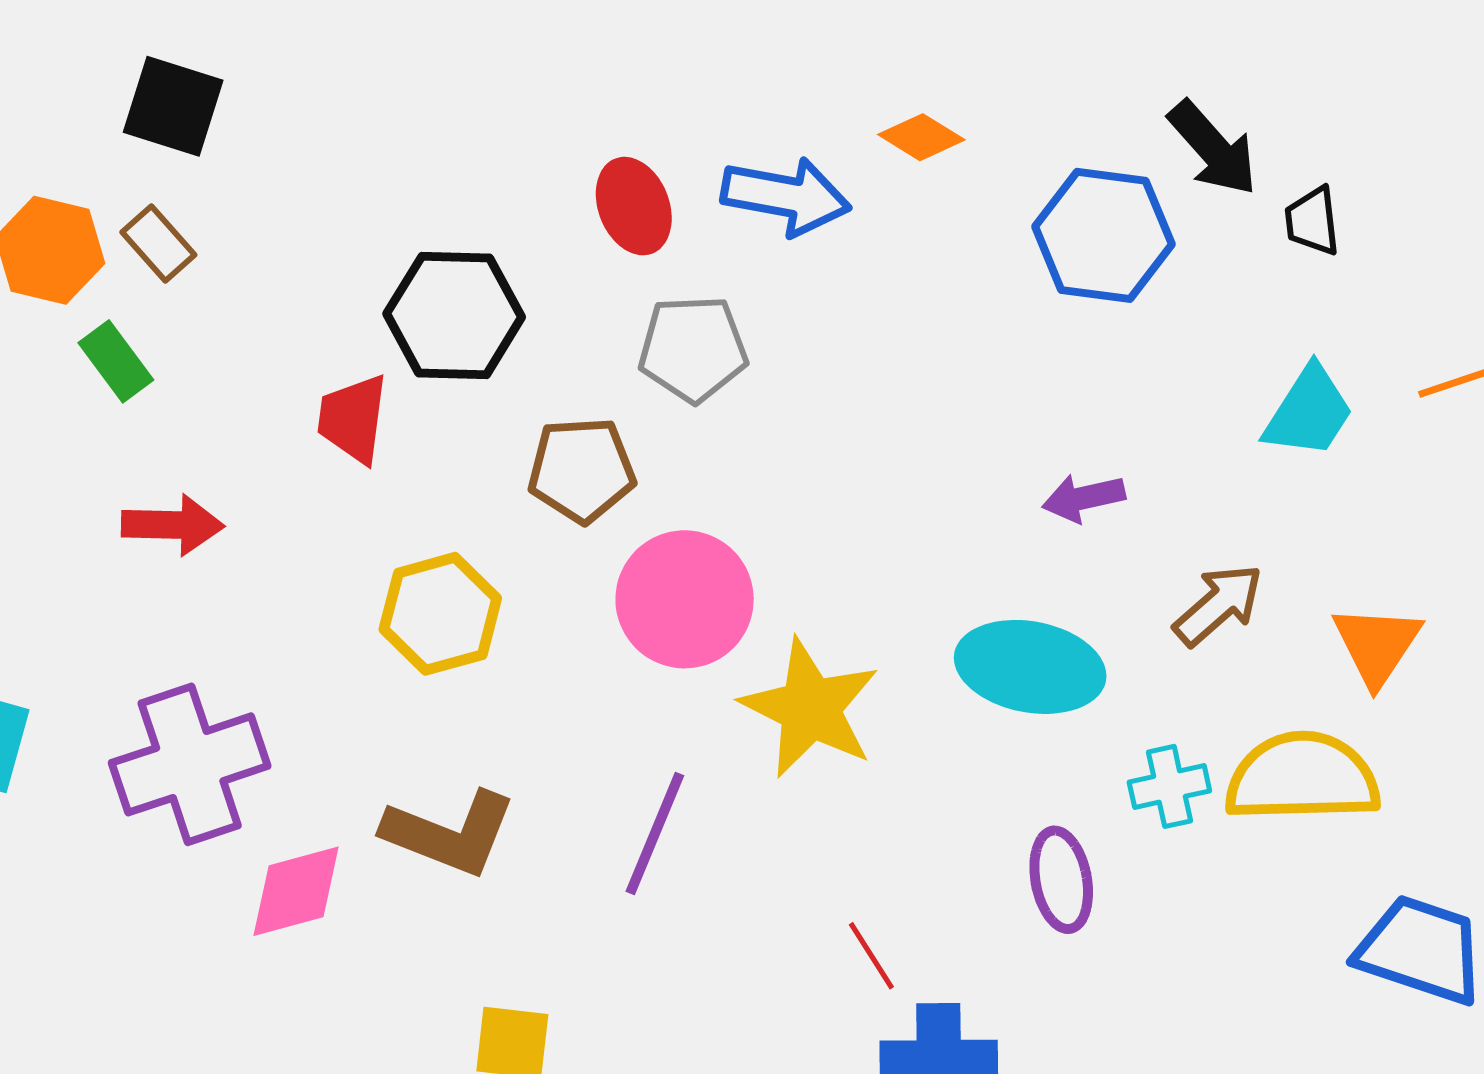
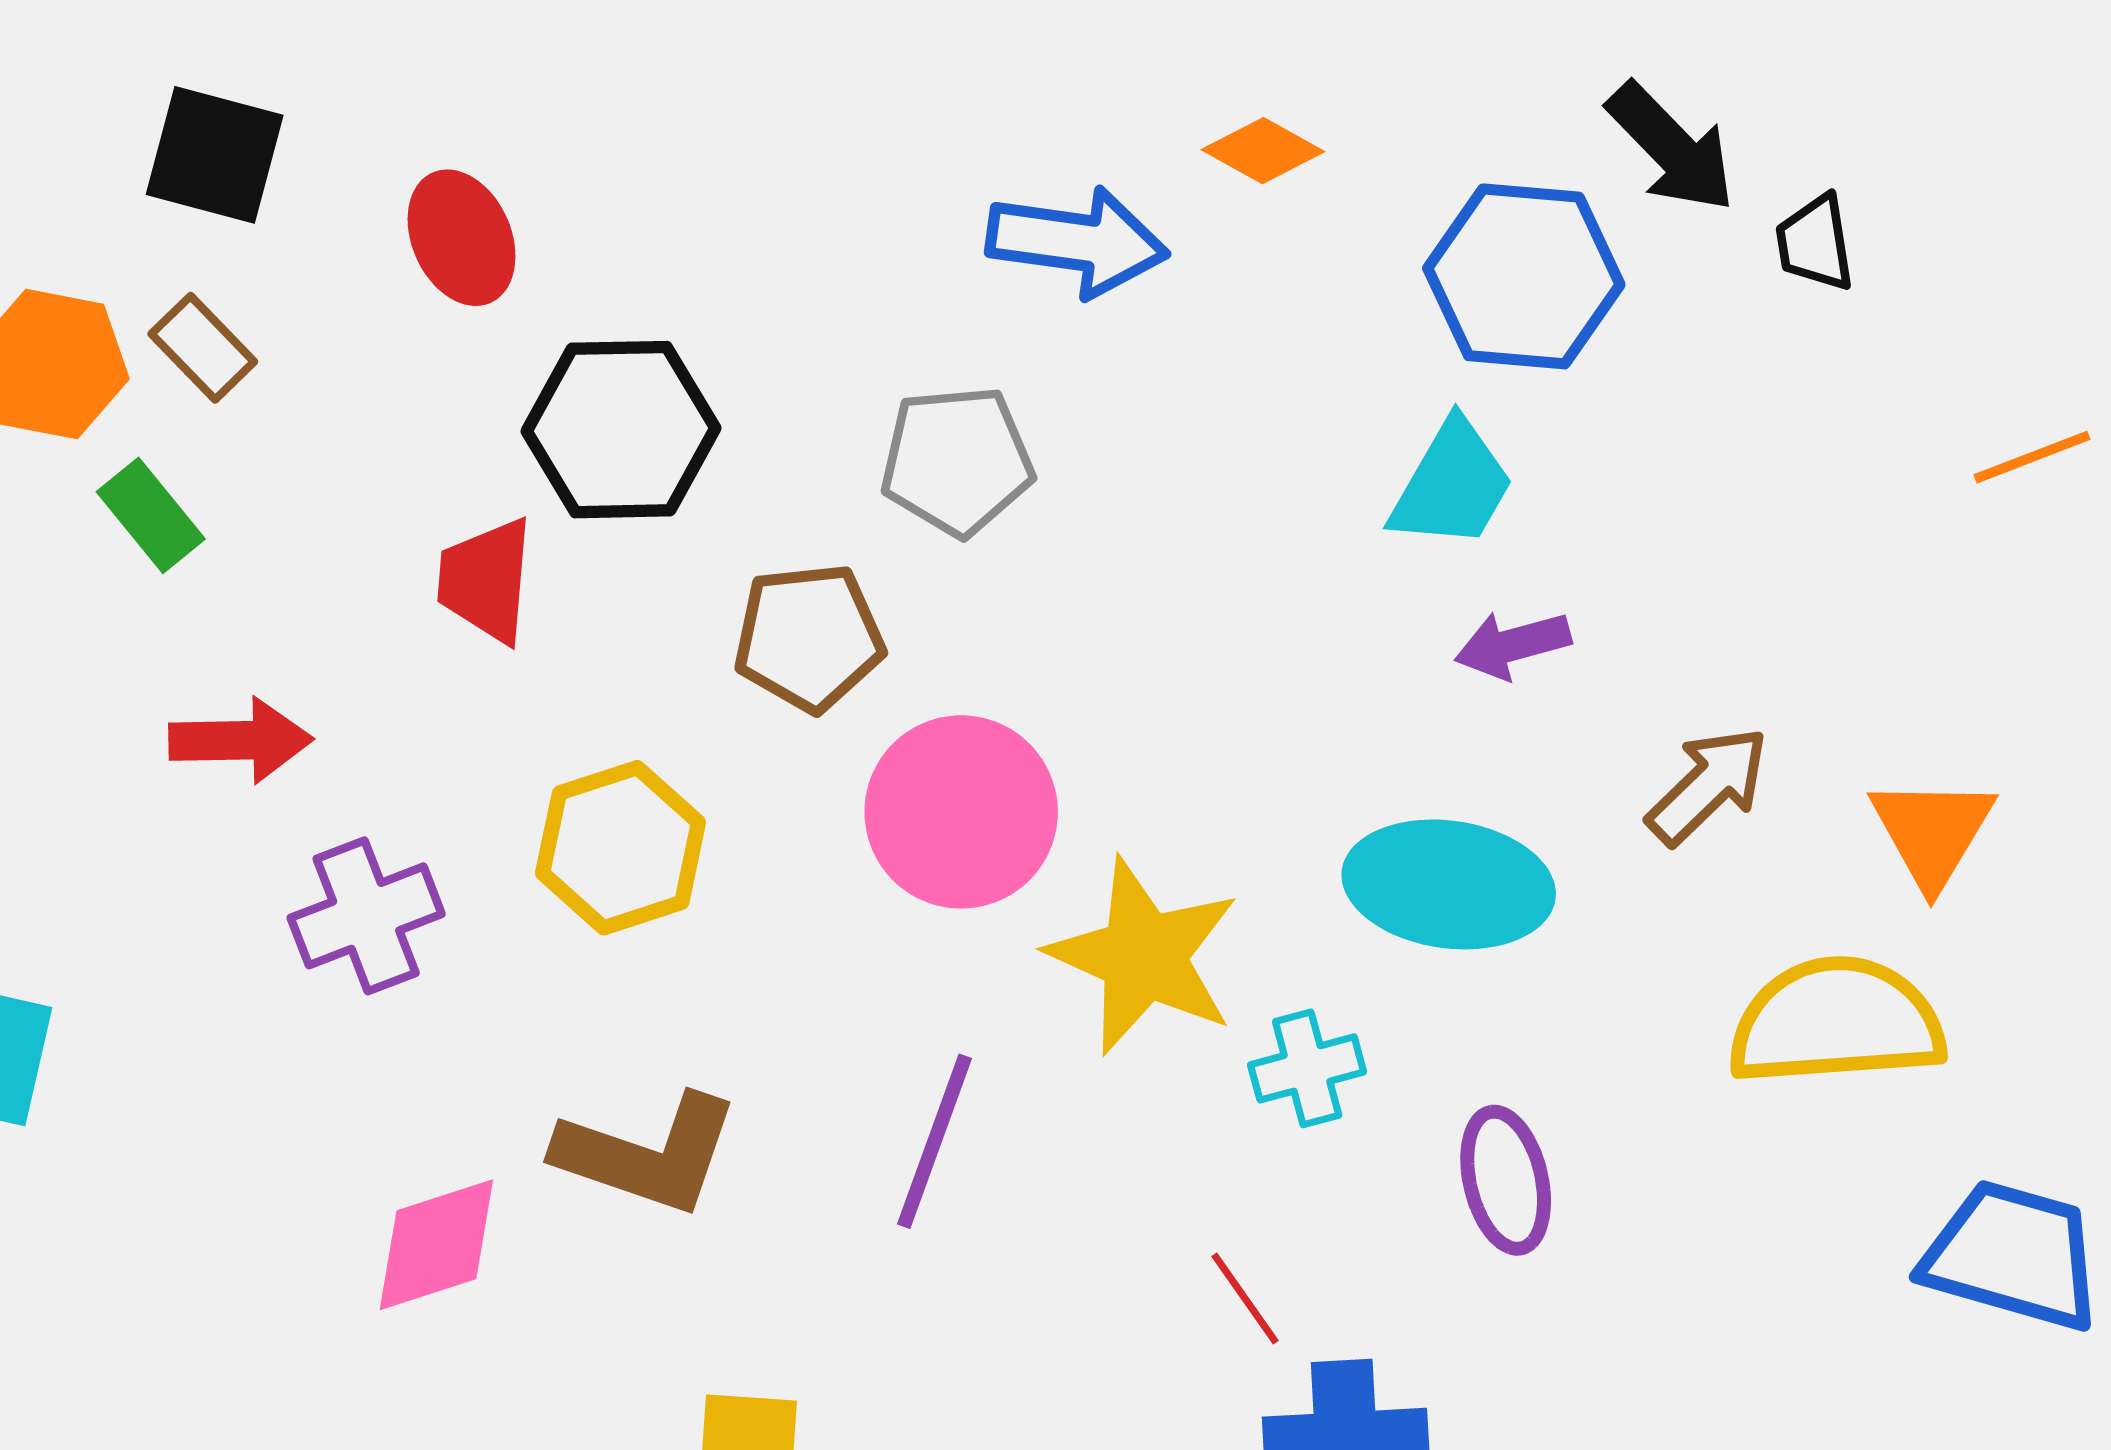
red ellipse: (634, 206) -> (462, 238), moved
cyan trapezoid: (1309, 412) -> (1452, 485), moved
purple cross: (190, 764) -> (366, 916), moved, size x0.7
cyan cross: (1169, 786) -> (1307, 1068), moved

